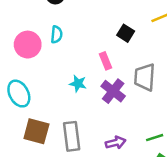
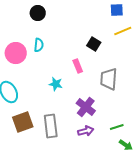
purple cross: (113, 91) -> (86, 107), moved
brown square: (36, 131) -> (23, 122), turned -35

